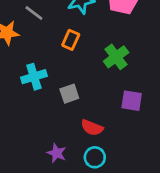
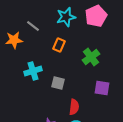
gray square: (69, 94) -> (58, 83), turned 32
red semicircle: (92, 128) -> (74, 107), turned -105

